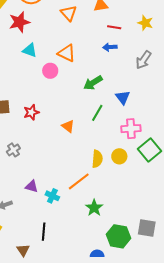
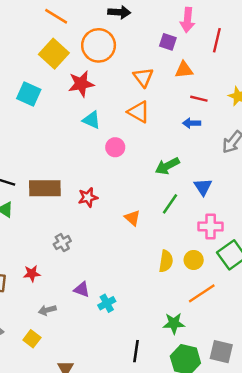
orange triangle: (67, 53) -> (139, 112), moved
orange line: (79, 181) -> (202, 293), moved
cyan cross: (52, 196) -> (107, 303), turned 32
green star: (94, 208) -> (174, 323), moved, turned 30
black line: (44, 232) -> (136, 351), moved

